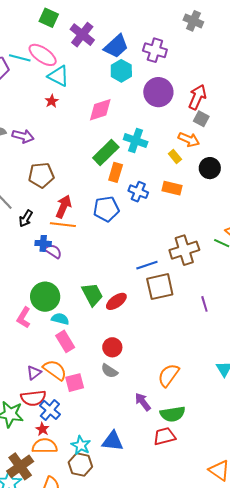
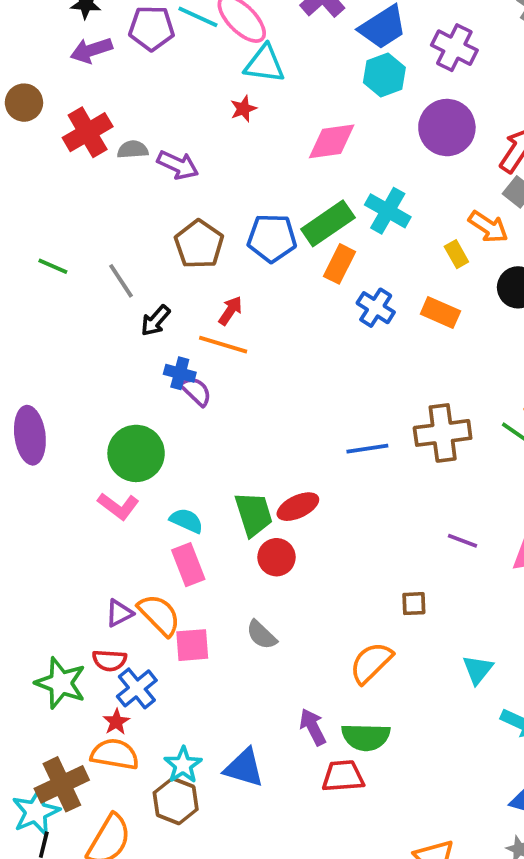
cyan triangle: (58, 76) -> (265, 64), turned -30
brown pentagon: (41, 175) -> (199, 244), turned 30
red arrow: (64, 206) -> (230, 311), size x0.7
blue pentagon: (106, 209) -> (272, 238), moved
brown square: (160, 287) -> (414, 604), moved, size x0.5
green trapezoid: (92, 294) -> (254, 514), moved
green circle: (45, 297) -> (136, 453), moved
purple line: (204, 304) -> (463, 541), turned -63
pink L-shape: (24, 318) -> (118, 506), turned -95
red circle: (112, 347) -> (277, 557), moved
red semicircle: (33, 398) -> (109, 660), size x0.7
purple arrow: (143, 402) -> (313, 727), moved

